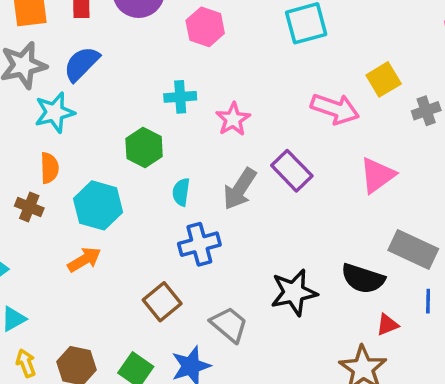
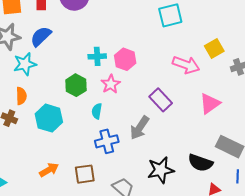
pink hexagon: (205, 27) -> (125, 59), moved
pink star: (233, 119) -> (111, 84), moved
gray arrow: (240, 189) -> (140, 128), moved
orange arrow: (84, 260) -> (49, 170), moved
brown square: (162, 302) -> (85, 174), turned 30

